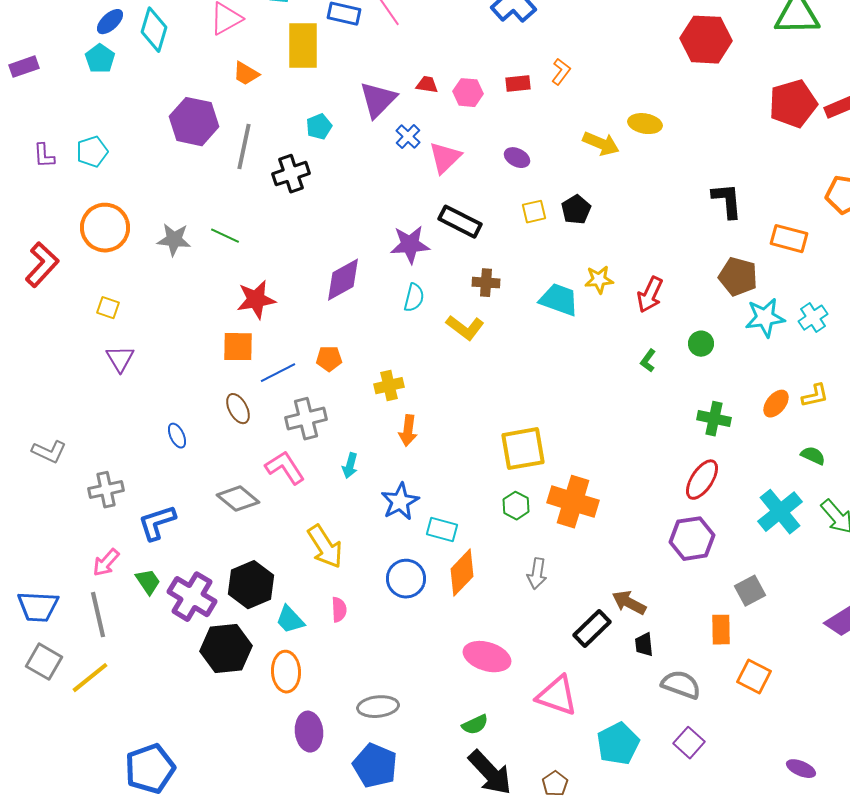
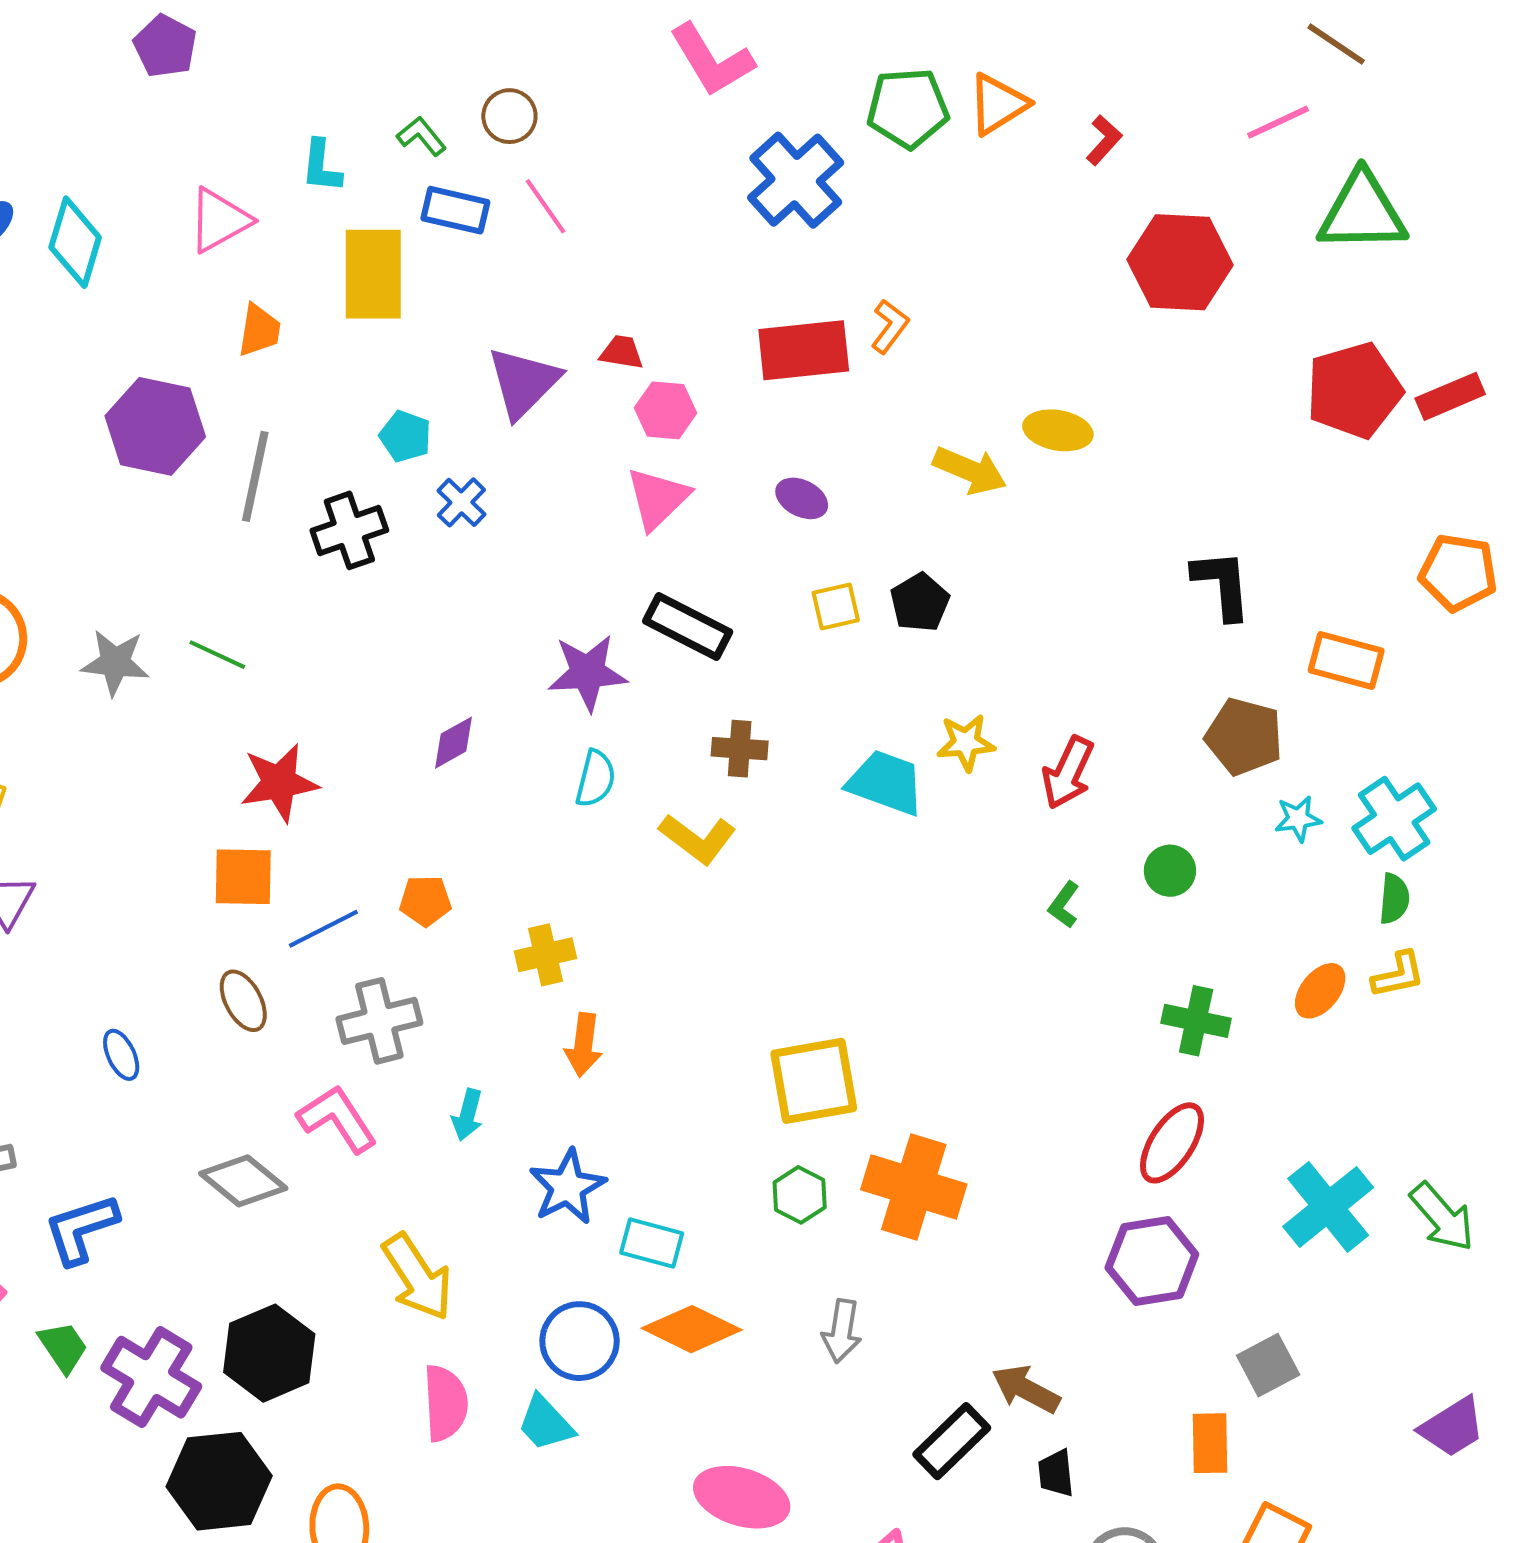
orange trapezoid: (246, 74) -> (259, 330), turned -112
red rectangle: (518, 84) -> (804, 350), size x1.8
pink hexagon: (468, 93) -> (666, 410), moved
cyan pentagon: (319, 127) -> (405, 436), turned -30
blue cross: (408, 137) -> (461, 502), moved
purple diamond: (343, 280) -> (453, 743), size x0.6
cyan star: (765, 318) -> (1298, 819), size x0.6
cyan cross: (813, 318) -> (1394, 819), size x1.4
green semicircle: (813, 456) -> (1394, 899), moved, turned 70
orange diamond: (462, 573) -> (692, 1329), turned 72
pink semicircle: (339, 610) -> (445, 1403), size x1.5
cyan trapezoid: (290, 620) -> (545, 1423), moved

